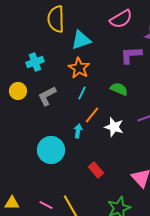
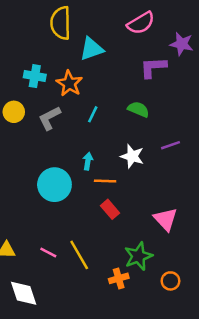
cyan cross: (35, 62) -> (35, 76), turned 30
orange star: (79, 68) -> (69, 83), moved
orange line: (92, 115) -> (105, 181), moved, turned 54

